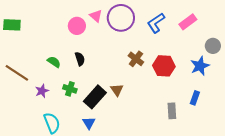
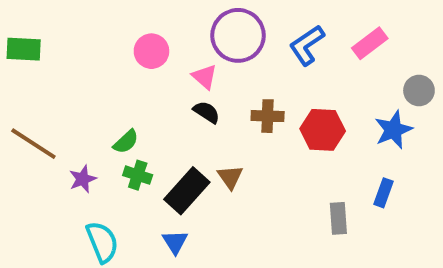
pink triangle: (96, 16) -> (205, 77), moved
black semicircle: (80, 59) -> (207, 112), moved, turned -40
brown cross: (136, 59) -> (268, 116), turned -35
green semicircle: (54, 62) -> (126, 142), moved, turned 104

